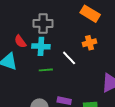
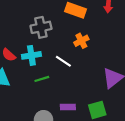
gray cross: (43, 23) -> (41, 27), moved

